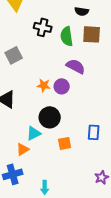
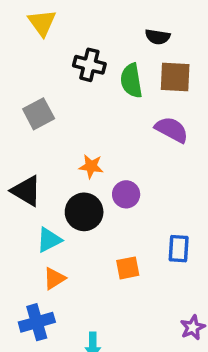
purple semicircle: (76, 66) -> (172, 130), moved
purple circle: (62, 86) -> (126, 194), moved
black circle: (50, 117) -> (84, 212), moved
cyan triangle: (34, 133) -> (49, 240), moved

